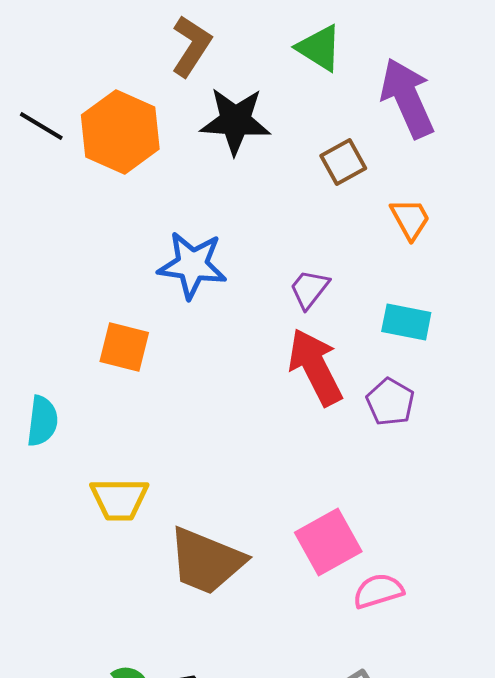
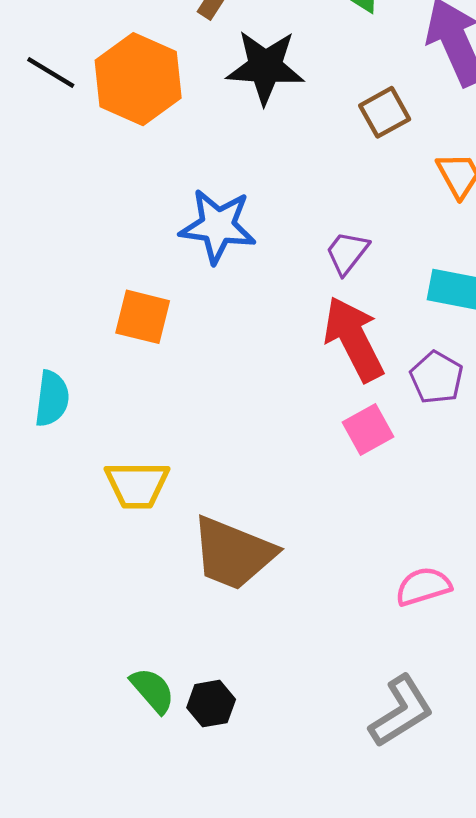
pink square: (328, 542) -> (368, 429), moved, size x0.7

